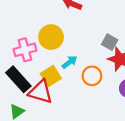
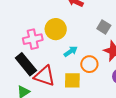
gray square: (110, 42) -> (104, 27), moved
yellow square: (51, 76) -> (72, 80), moved, turned 30

